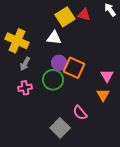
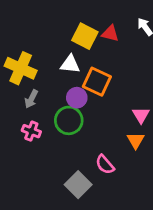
yellow square: (65, 17) -> (85, 36), turned -30
orange square: (74, 68) -> (97, 82), moved
pink cross: (25, 88) -> (31, 131), turned 32

